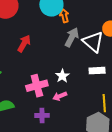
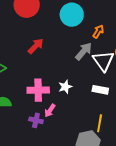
orange arrow: (64, 16) -> (98, 31), moved, turned 32
pink arrow: (60, 96) -> (50, 111), moved, turned -48

